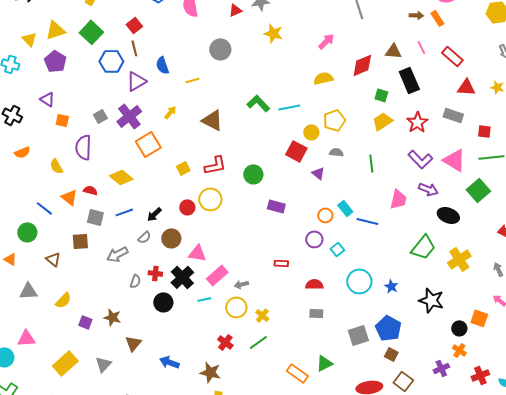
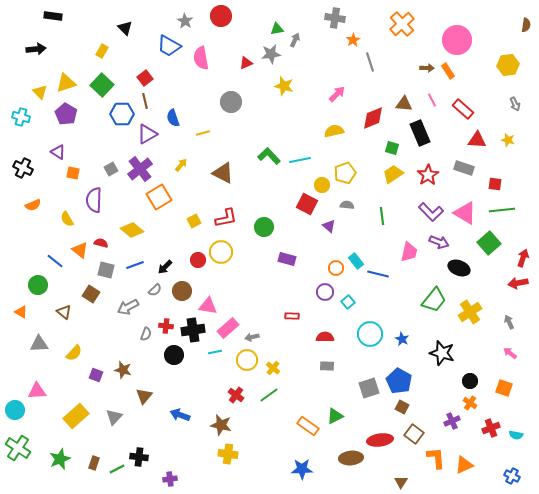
brown square: (80, 241) -> (91, 294), turned 36
black cross: (182, 277) -> (193, 330), turned 35
orange square: (479, 318) -> (504, 388), moved

